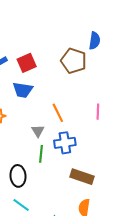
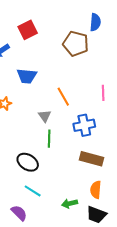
red square: (27, 63) -> (28, 30), moved
blue cross: (65, 143) -> (84, 125), moved
black ellipse: (18, 176) -> (28, 162), turned -50

